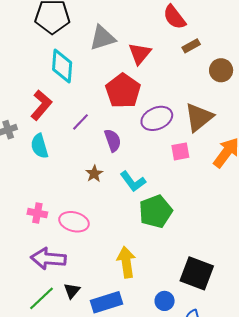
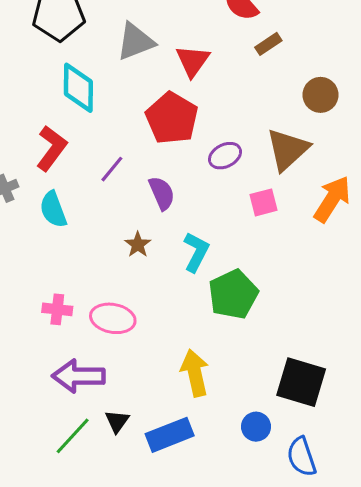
brown circle: (221, 70) -> (320, 95), moved
purple ellipse: (157, 118) -> (225, 156), size x0.7
cyan L-shape: (133, 181) -> (196, 252), turned -112

